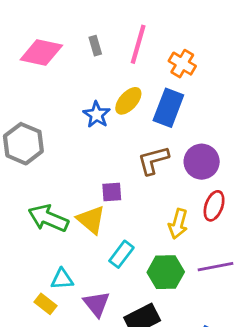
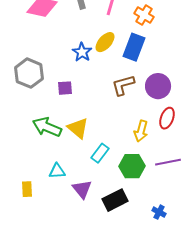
purple square: (112, 192) -> (65, 88), moved
yellow rectangle: (45, 304) -> (27, 189), moved, turned 49

